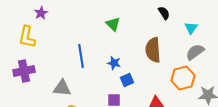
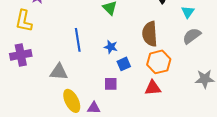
orange hexagon: (183, 78) -> (159, 62), moved

